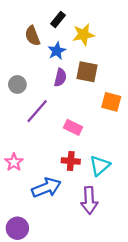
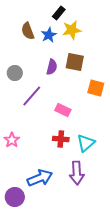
black rectangle: (58, 20) -> (59, 13), moved
blue star: (57, 51) -> (49, 35), moved
blue arrow: (46, 188) -> (40, 178), moved

